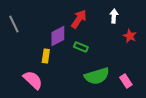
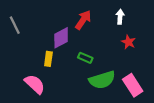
red star: (130, 36) -> (128, 42), moved
green rectangle: (81, 47) -> (85, 58), moved
pink rectangle: (126, 81) -> (133, 85), size x1.5

